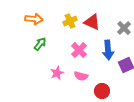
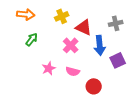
red triangle: (92, 22) -> (84, 27), moved
gray cross: (124, 28) -> (116, 23), turned 32

